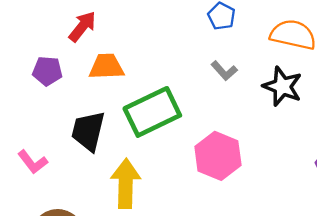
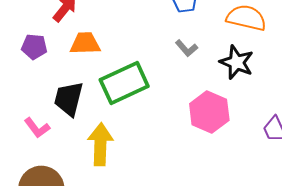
pink hexagon: (218, 156) -> (209, 112), moved
pink L-shape: (33, 162) -> (37, 128), moved

